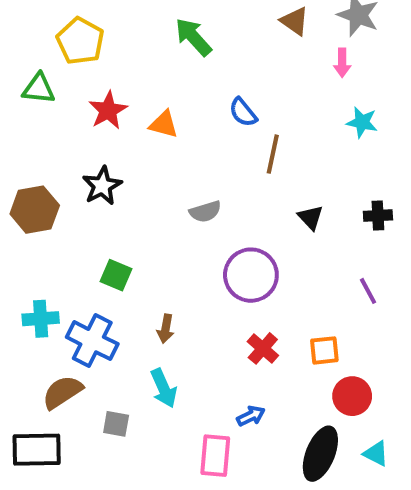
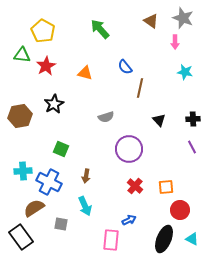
red star: (108, 110) -> (46, 66), moved
purple line: (368, 291) -> (192, 147), moved
black rectangle: (37, 450) -> (21, 237), turned 55

